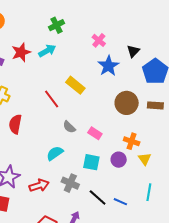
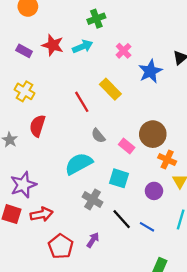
pink cross: (99, 40) -> (124, 51), moved
red star: (21, 52) -> (53, 45), turned 30
brown circle: (127, 103) -> (153, 134), moved
cyan semicircle: (55, 153) -> (79, 164), size x1.4
purple circle: (119, 160) -> (154, 191), moved
red arrow: (39, 185) -> (42, 214), moved

